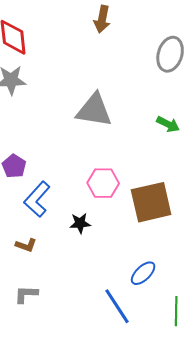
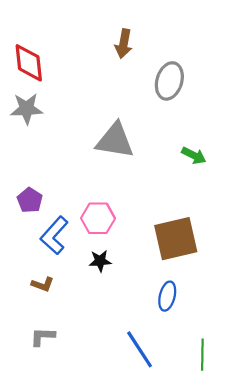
gray ellipse: (170, 54) -> (169, 81), moved
pink hexagon: (103, 183) -> (98, 218), moved
blue ellipse: (143, 273) -> (167, 296), moved, turned -32

